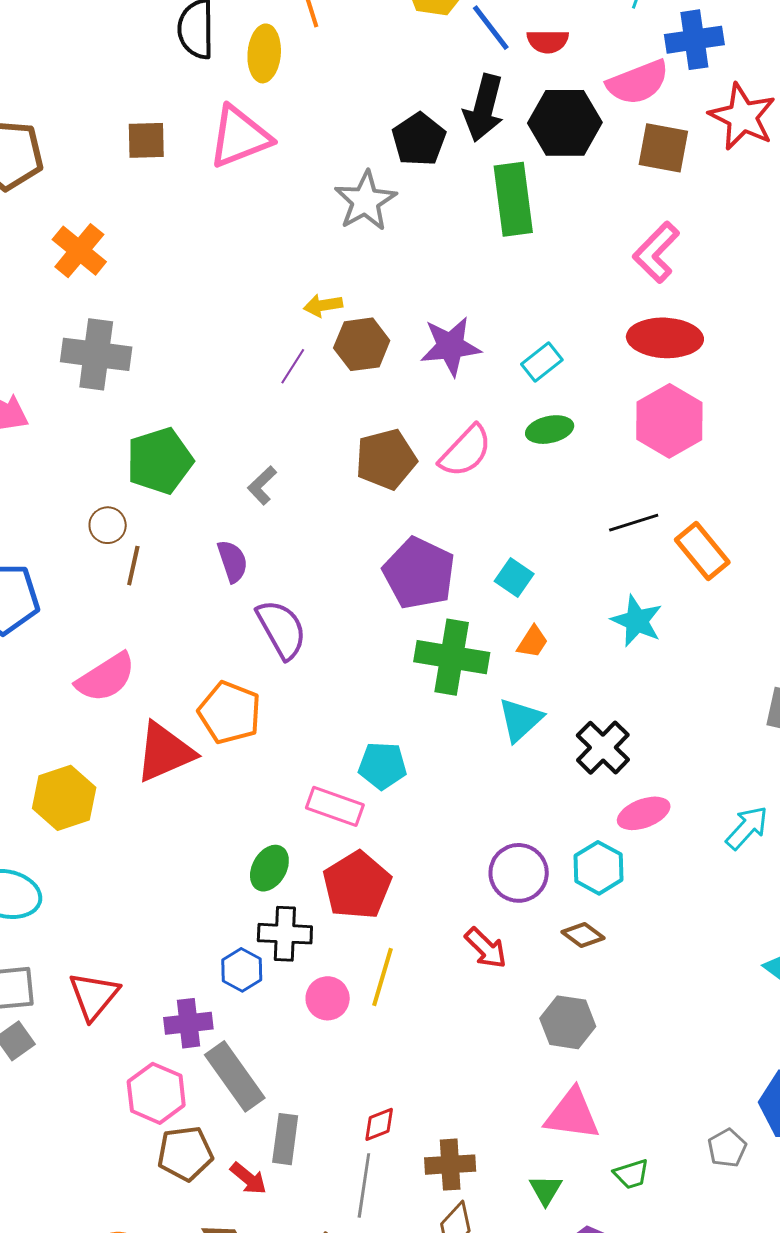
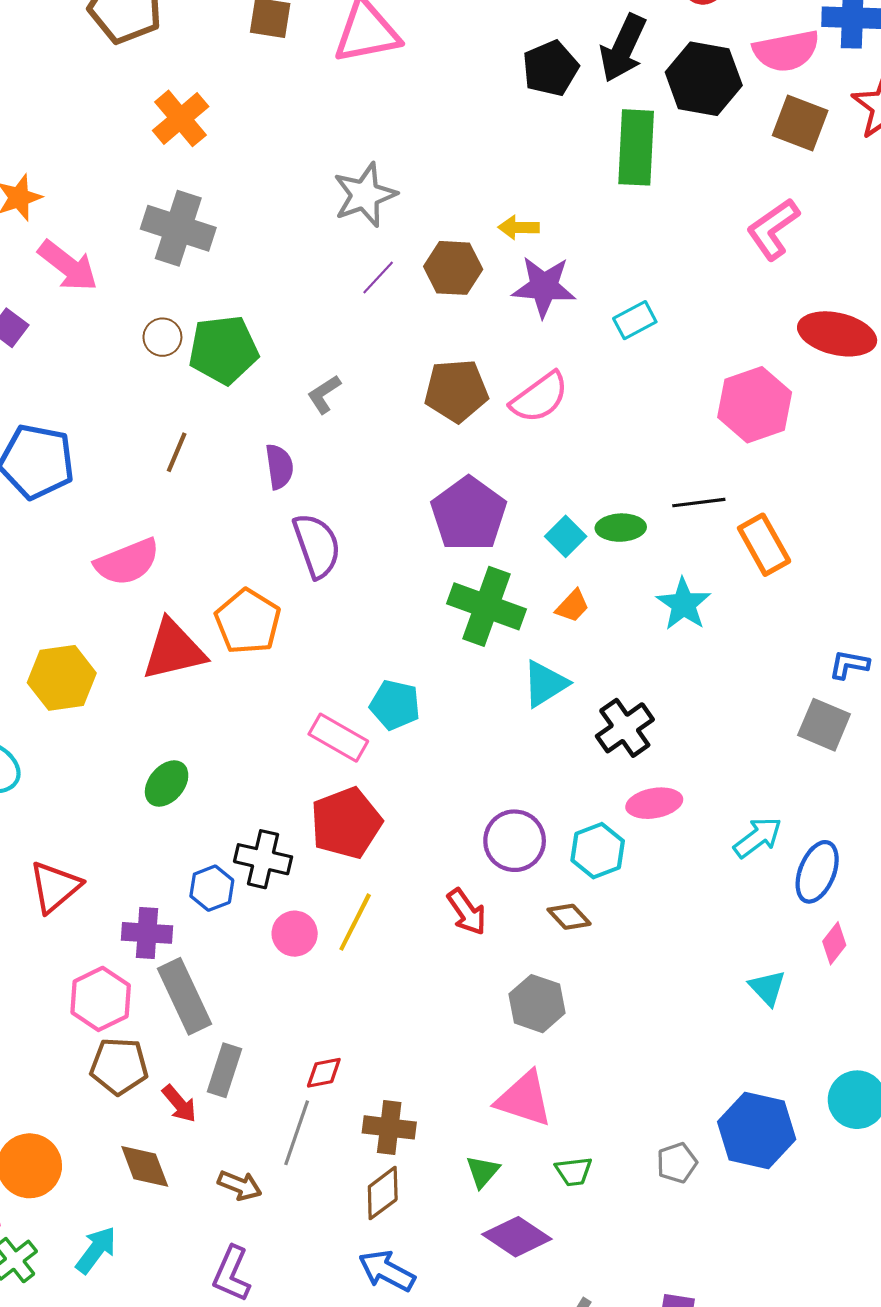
gray star: (366, 201) -> (365, 195), moved
yellow arrow: (323, 305) -> (519, 227), moved
red ellipse: (665, 338) -> (837, 334), moved
green ellipse: (550, 430) -> (621, 528), moved
brown circle: (108, 525) -> (162, 337), moved
green ellipse: (269, 868) -> (167, 784), moved

